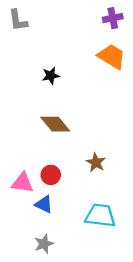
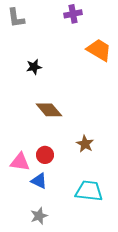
purple cross: (113, 18) -> (73, 14), moved
black star: (51, 76) -> (34, 67), moved

